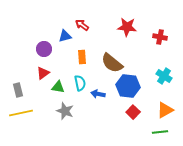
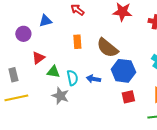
blue triangle: (65, 36) -> (45, 21), moved
purple circle: (44, 49) -> (23, 34), moved
cyan semicircle: (80, 83) -> (72, 78), moved
red square: (133, 112) -> (128, 97), turned 32

